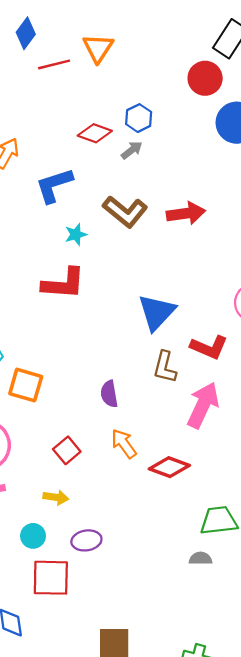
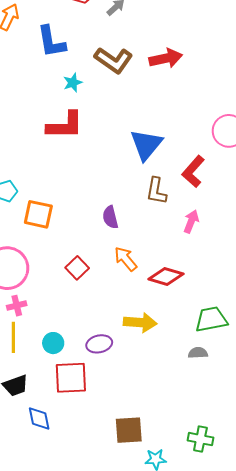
blue L-shape: (54, 185) -> (51, 42), turned -78
red L-shape: (209, 347) -> (193, 172), turned 112
pink arrow: (203, 405) -> (191, 221), size x0.6
yellow arrow: (56, 497) -> (140, 323), moved, size x1.5

